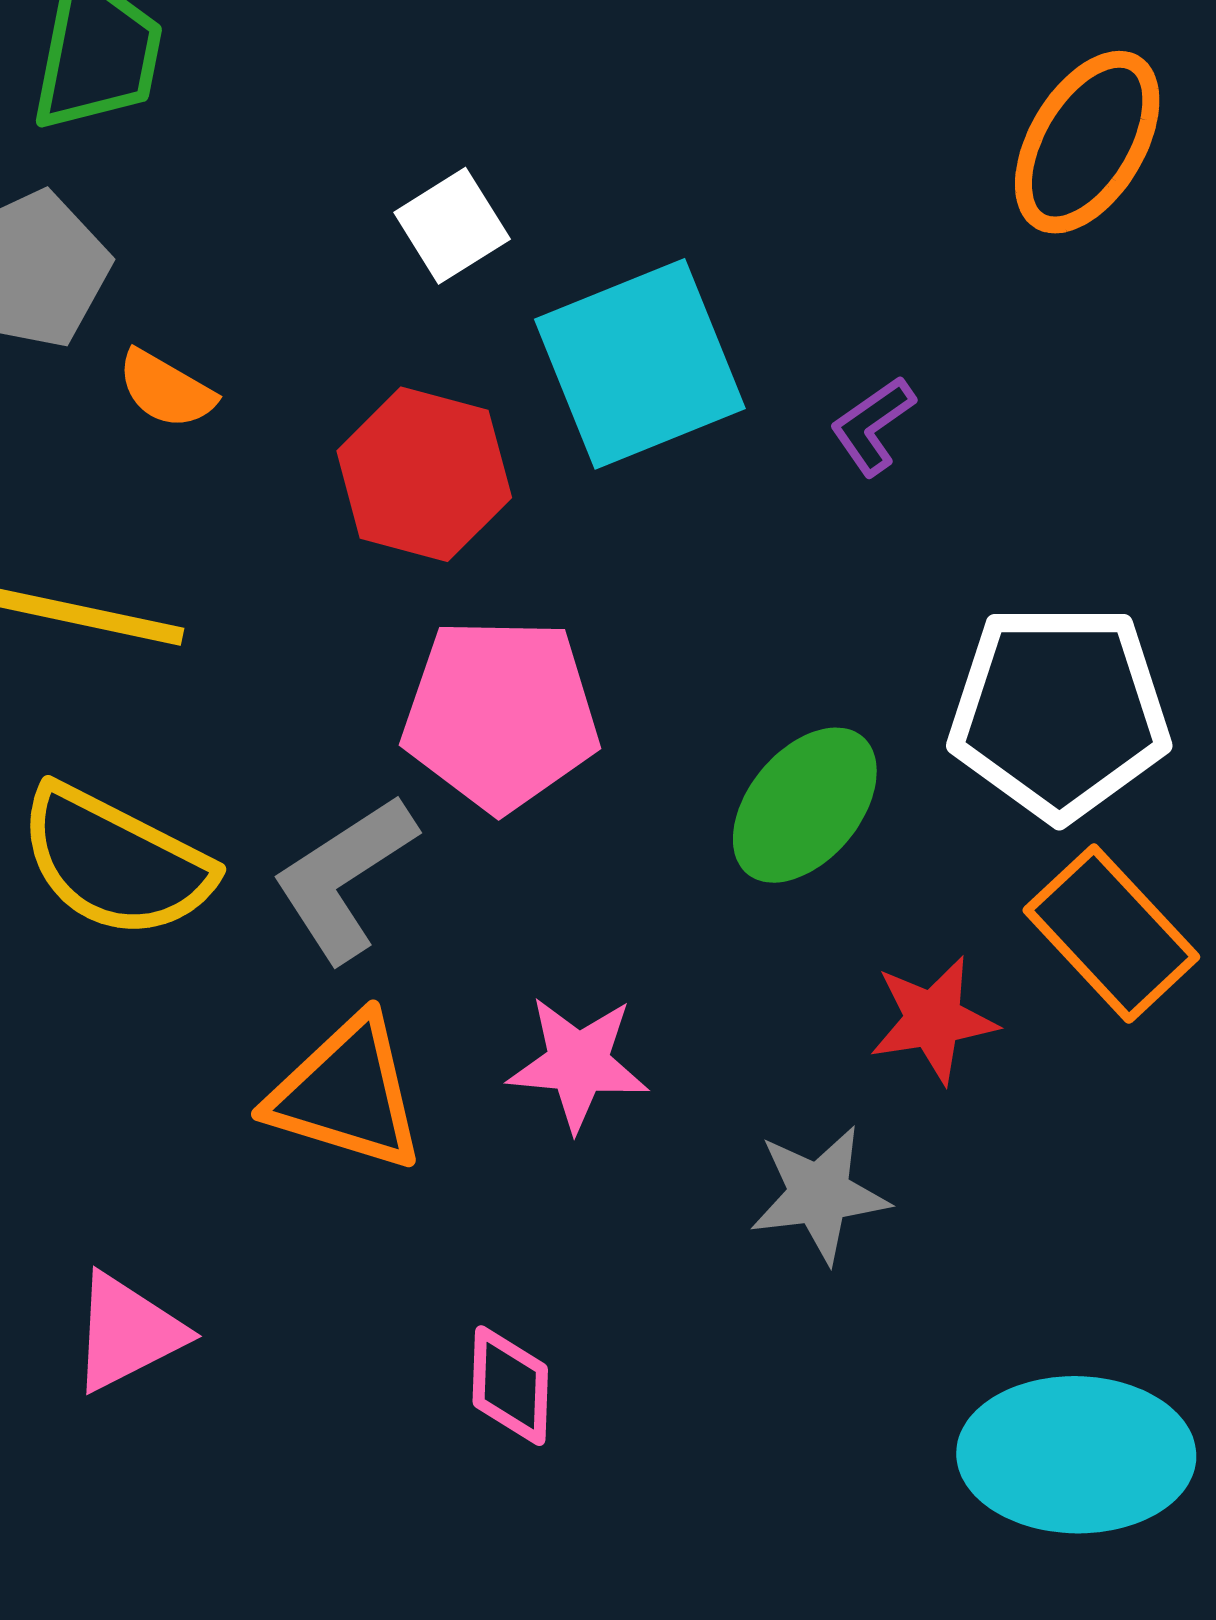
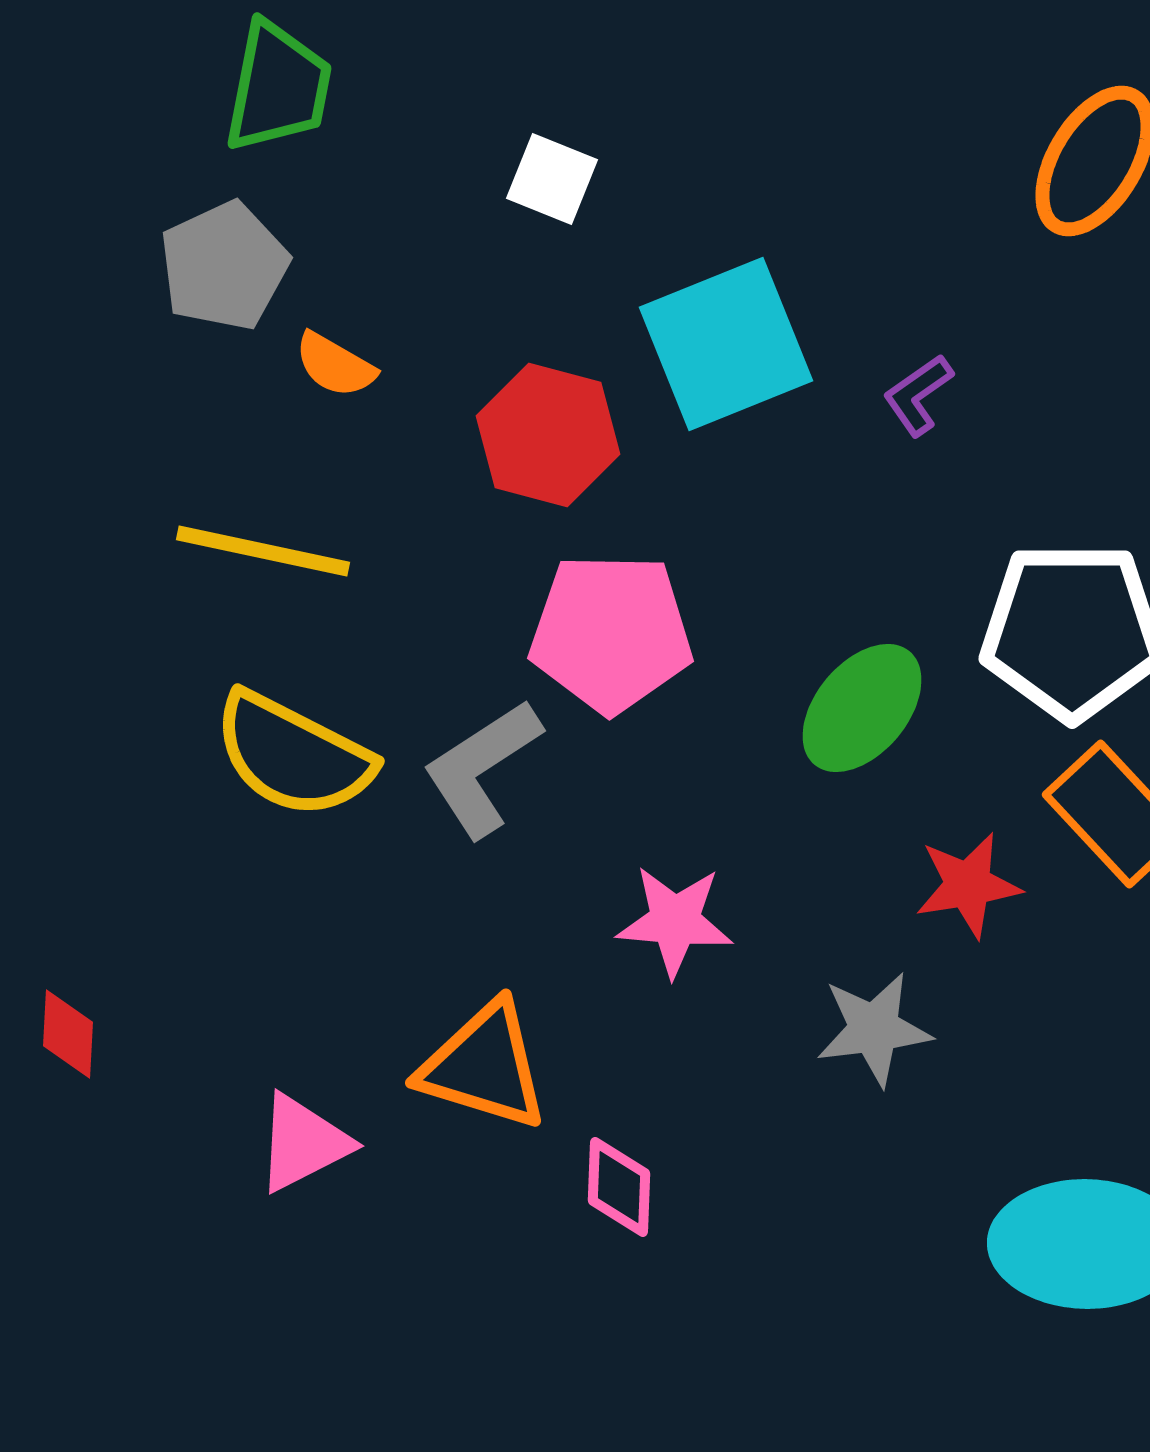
white square: (452, 226) -> (552, 179), moved, turned -36
orange triangle: (347, 1094) -> (484, 1066), moved

